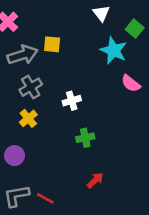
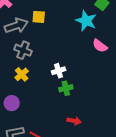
gray cross: (31, 87) -> (23, 50), turned -36
white cross: (72, 101) -> (59, 71), moved
red arrow: (95, 180) -> (74, 121), turned 56

